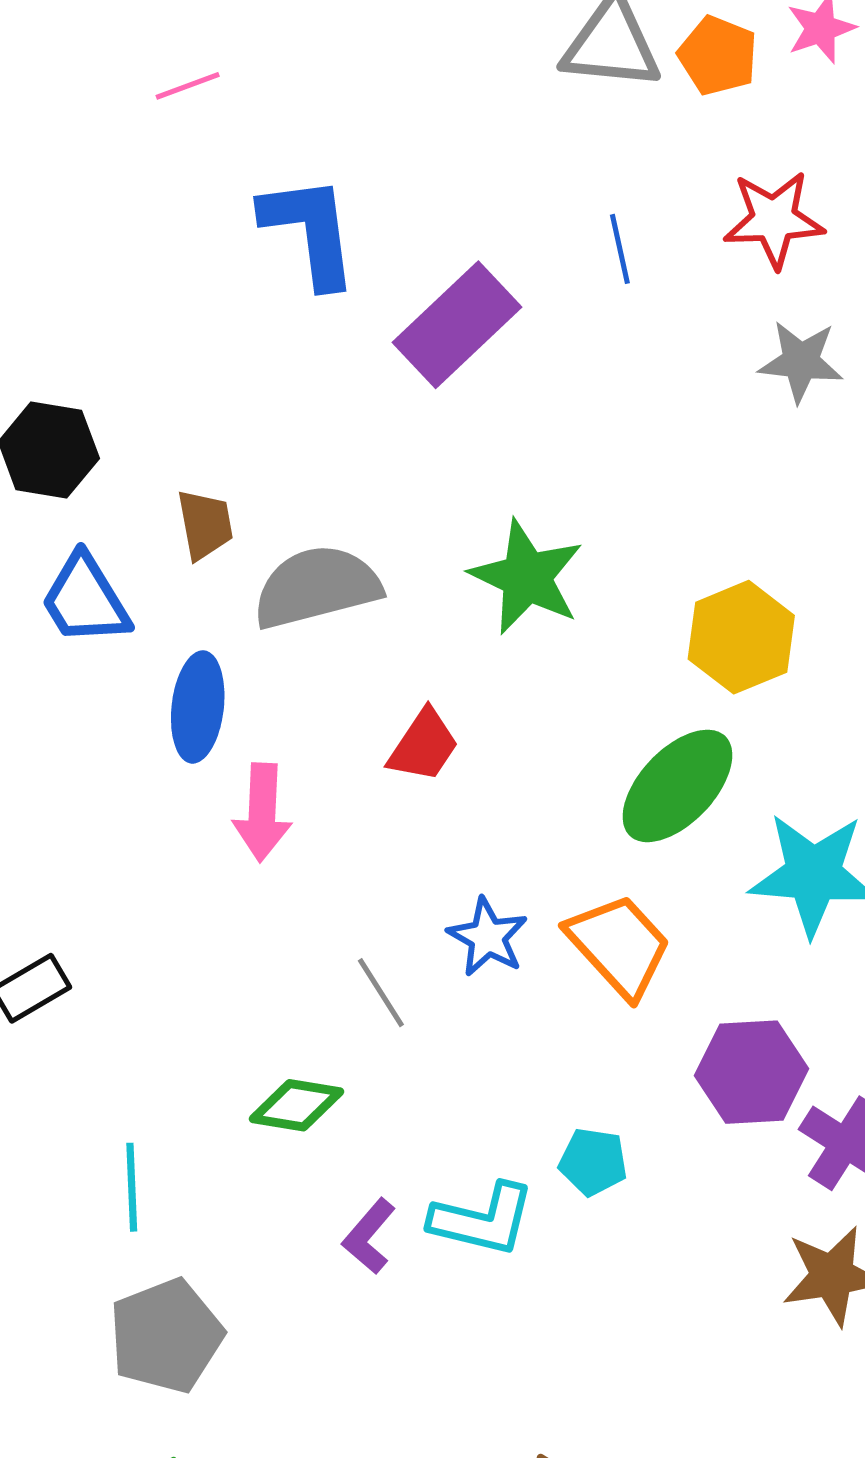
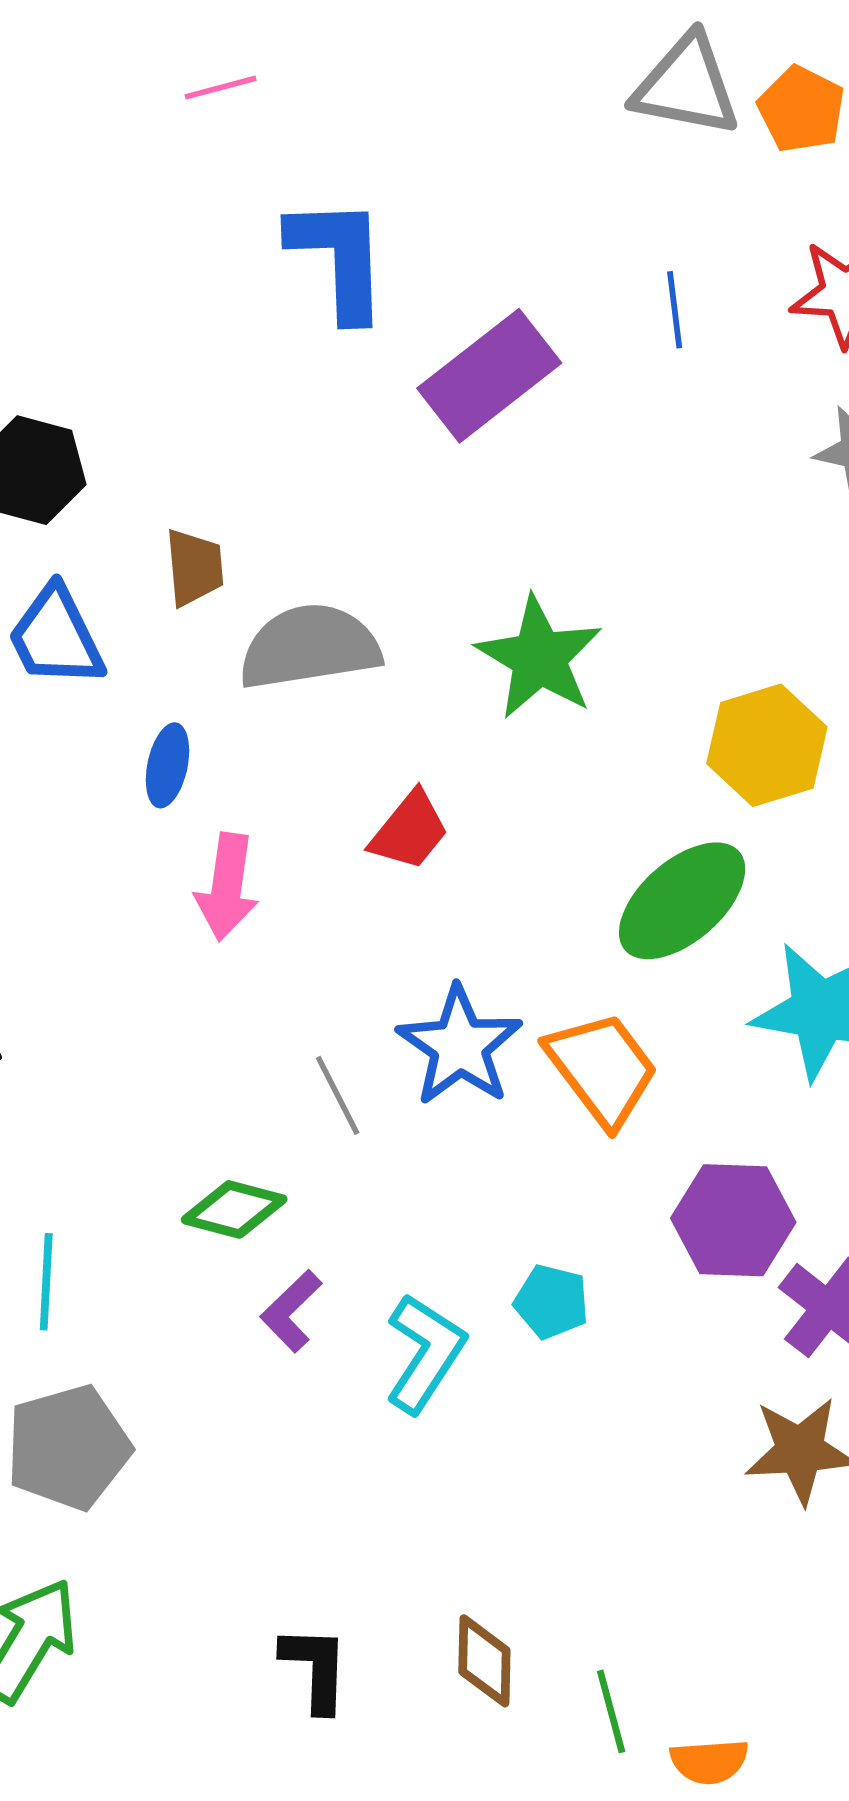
blue ellipse: (198, 707) -> (167, 765), size x0.7
blue star: (488, 937) -> (460, 1046), size x1.4
cyan L-shape: (482, 1220) -> (425, 1353), turned -76
purple L-shape: (369, 1236) -> (291, 1311), moved

